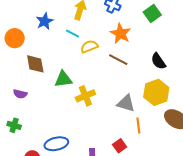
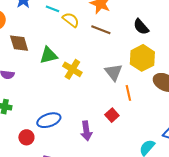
yellow semicircle: (89, 46) -> (71, 20), turned 66
yellow cross: (85, 96) -> (72, 69), turned -30
gray triangle: (126, 103) -> (113, 72), turned 42

